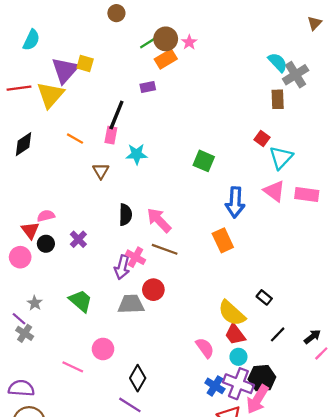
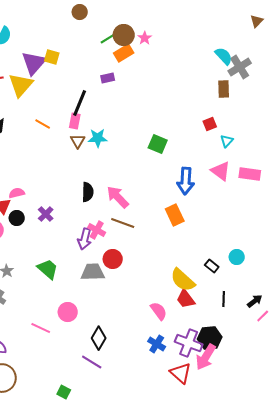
red square: (262, 139) -> (210, 124), turned 32
cyan triangle: (281, 158) -> (227, 141), size x0.6
brown triangle: (101, 171) -> (78, 141), moved
black line: (278, 334) -> (224, 299), turned -42
cyan circle: (238, 357) -> (237, 257), moved
blue cross: (215, 386) -> (157, 344), moved

